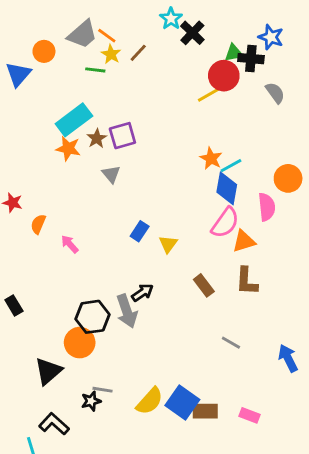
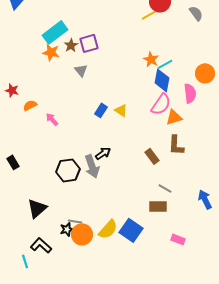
orange semicircle: (38, 224) -> (30, 105), turned 40
yellow triangle: (168, 244) -> (121, 110), moved, turned -32
brown rectangle: (204, 285) -> (152, 156), moved
orange circle: (80, 343) -> (82, 234), moved
brown rectangle: (205, 411) -> (158, 206), moved

